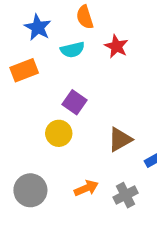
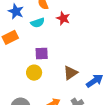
purple square: (74, 102) -> (42, 53), turned -32

